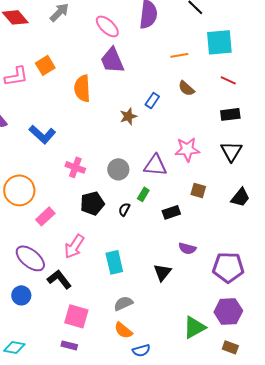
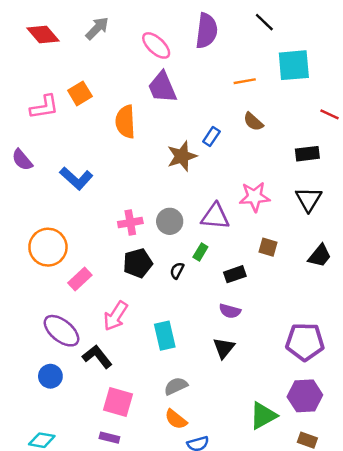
red line: (228, 80) -> (330, 114), moved
brown star: (128, 116) -> (182, 156), size x1.4
pink cross: (75, 167) -> (130, 223), moved, turned -30
purple semicircle: (187, 248) -> (230, 311), moved

